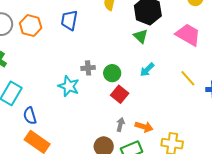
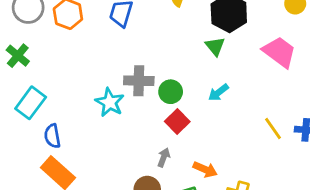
gray cross: (88, 68) -> (139, 81), size x1.5
yellow line: (188, 78) -> (273, 129), moved
gray arrow: (120, 125) -> (164, 157), moved

